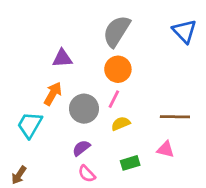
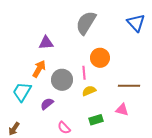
orange circle: (118, 69) -> (100, 58), moved
pink line: (114, 99) -> (84, 73), turned -32
purple semicircle: (81, 148) -> (47, 104), moved

